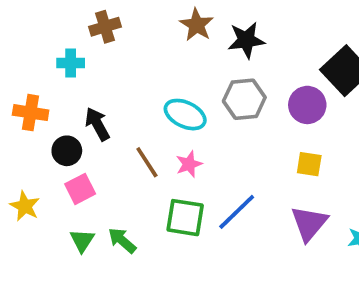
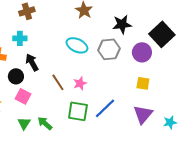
brown cross: (105, 27) -> (27, 11), moved
black star: (246, 40) -> (122, 24), moved
cyan cross: (71, 63) -> (20, 38), moved
cyan ellipse: (185, 115) -> (77, 45), moved
pink square: (80, 189) -> (23, 96), turned -35

